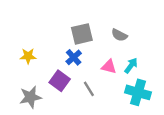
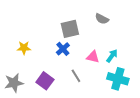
gray semicircle: (119, 35) -> (102, 19), moved
purple square: (60, 81) -> (45, 81), moved
gray star: (30, 97) -> (14, 83), moved

